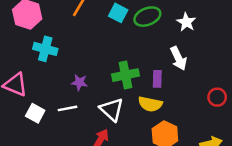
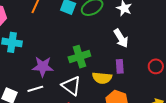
purple rectangle: (157, 79) -> (120, 66), moved
purple star: (79, 82) -> (43, 67), size x1.5

